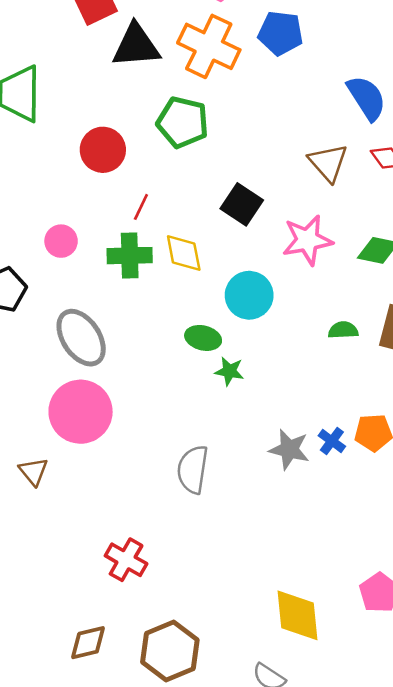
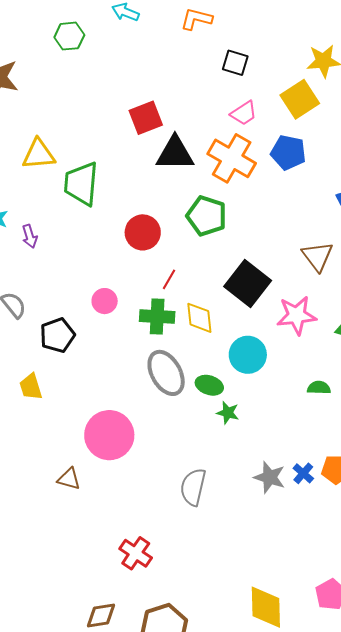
black square: (242, 204) -> (248, 283), size x1.4
gray ellipse: (81, 338) -> (166, 373), moved
brown triangle: (33, 471) -> (69, 479), turned -40

